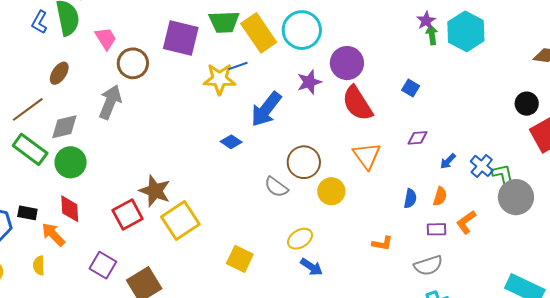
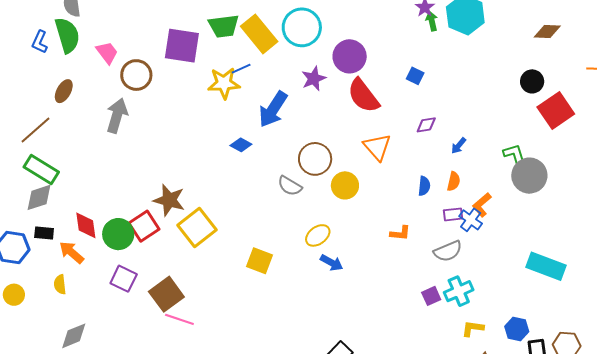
gray diamond: (64, 127) -> (39, 197), moved
green circle: (71, 162) -> (118, 234), moved
blue cross: (482, 166) -> (471, 220), moved

